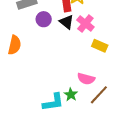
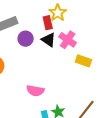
pink semicircle: (86, 79) -> (35, 91), moved

